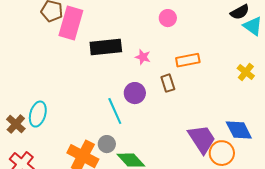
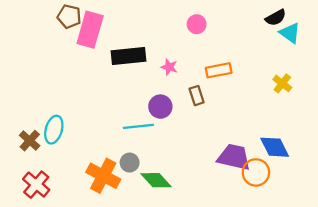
cyan line: (115, 111) -> (138, 126), turned -72
purple trapezoid: (202, 139) -> (234, 157), turned -44

